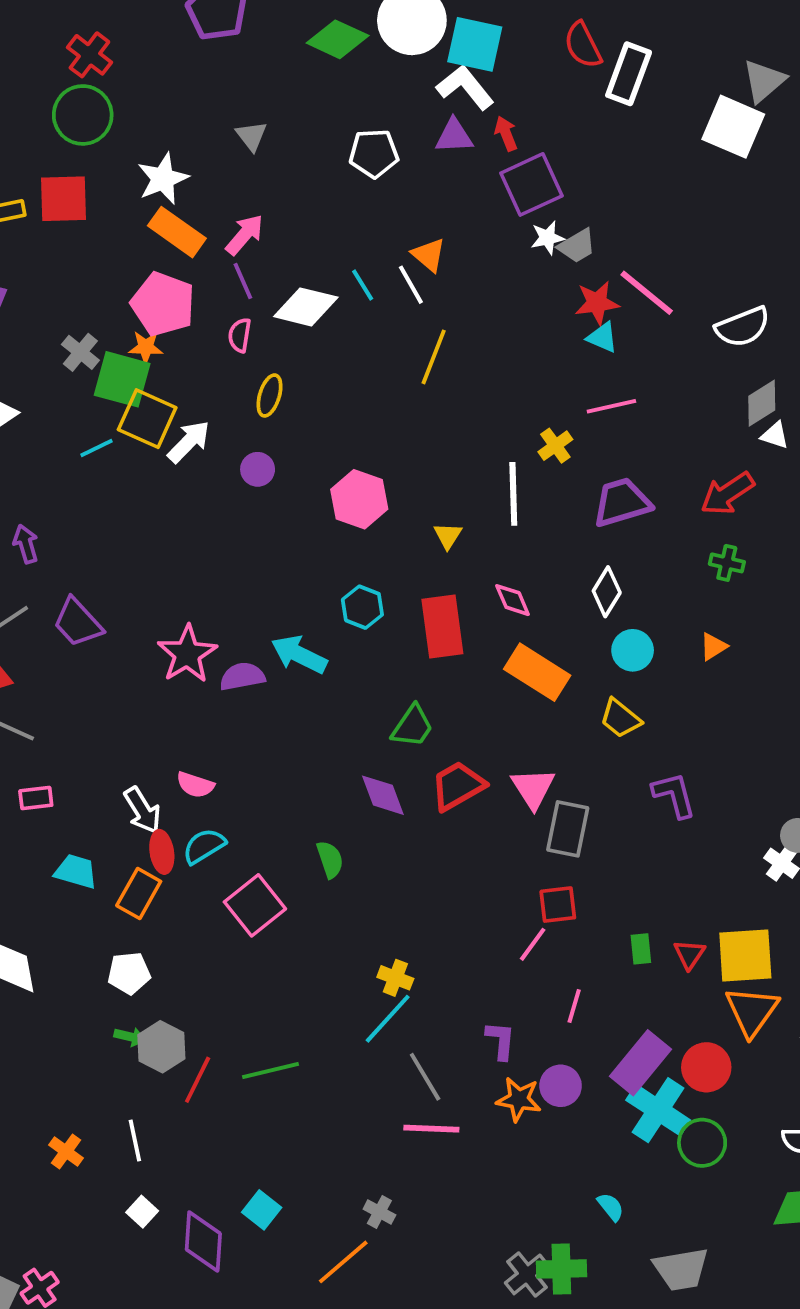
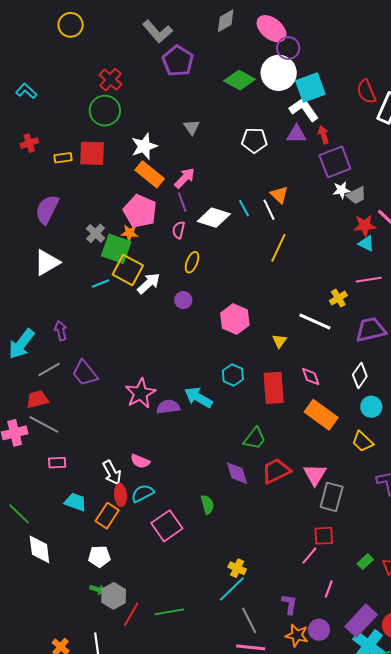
cyan square: (475, 44) -> (310, 87), turned -36
white line: (513, 494) -> (315, 322), turned -68
green rectangle: (641, 949) -> (365, 562), turned 49

